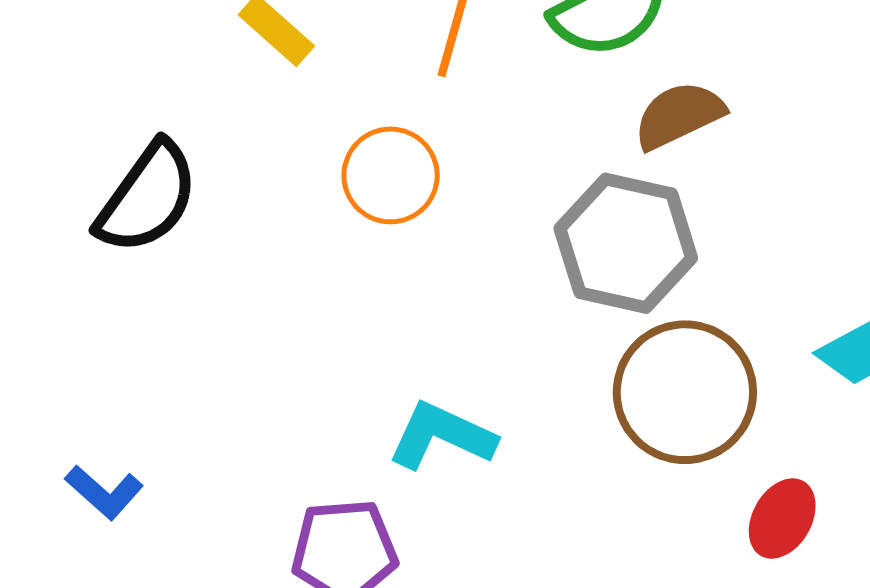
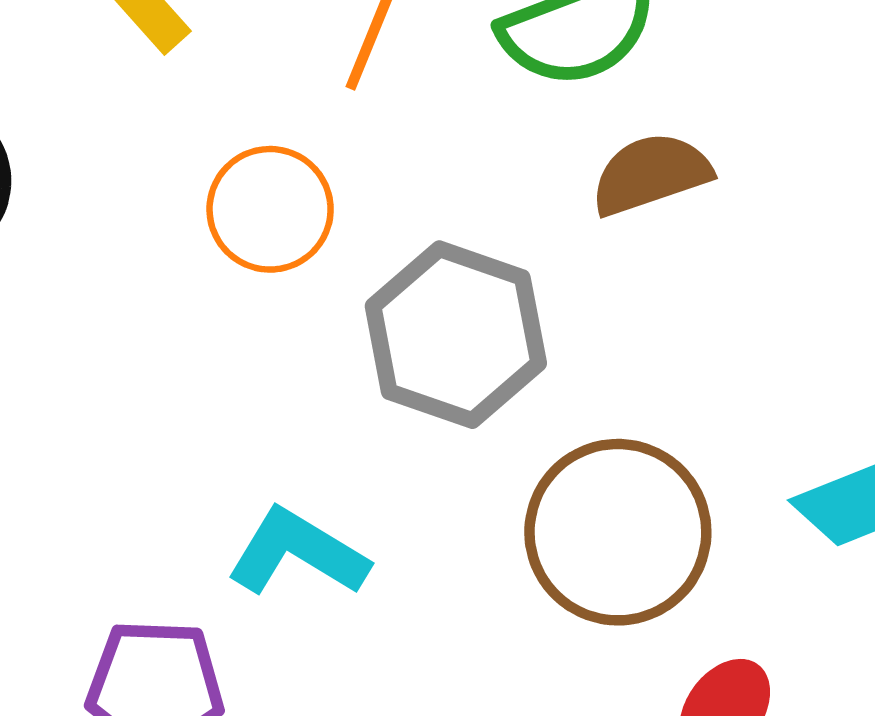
gray hexagon: (626, 243) -> (456, 335), moved

